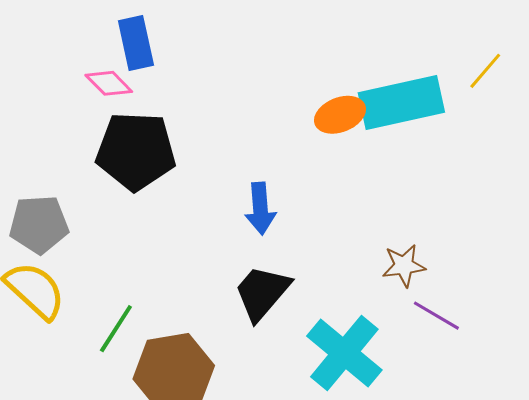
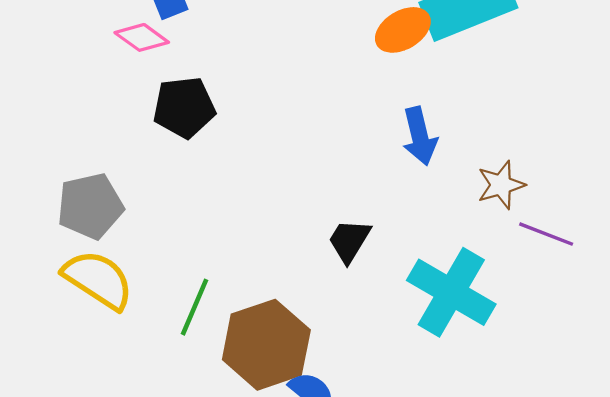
black pentagon: (136, 151) -> (184, 107), size x0.7
blue arrow: (260, 209) -> (420, 136), moved
black trapezoid: (262, 293) -> (349, 241), size x0.7

